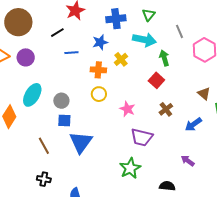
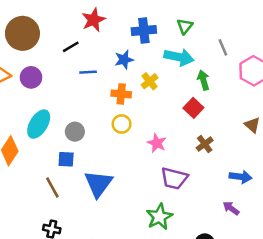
blue square: (64, 120) -> (66, 159), moved
blue arrow: (193, 124) -> (241, 177), moved, turned -138

